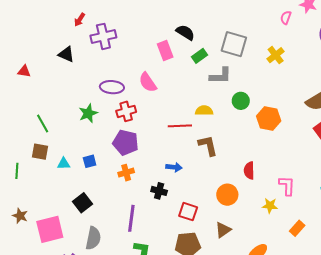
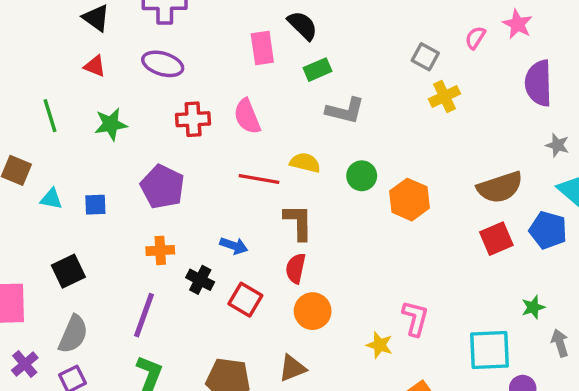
gray square: (234, 44) -> (425, 57), moved, size x0.6
red triangle: (24, 71) -> (95, 66), moved
pink semicircle: (148, 82) -> (247, 116), moved
purple ellipse: (112, 87) -> (163, 64), moved
green circle: (241, 101) -> (362, 176), moved
red cross: (126, 111) -> (193, 119), moved
green line: (43, 124) -> (50, 116), moved
red semicircle: (249, 171) -> (296, 268), moved
orange cross: (126, 173) -> (160, 250), moved
red square: (188, 212) -> (245, 300), moved

